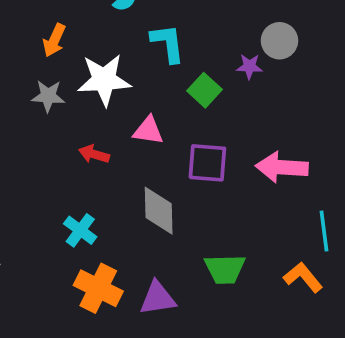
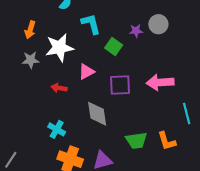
gray circle: (279, 41) -> (158, 24), moved
pink triangle: (148, 131) -> (86, 72), turned -30
orange L-shape: (303, 277) -> (167, 141), moved, turned -150

